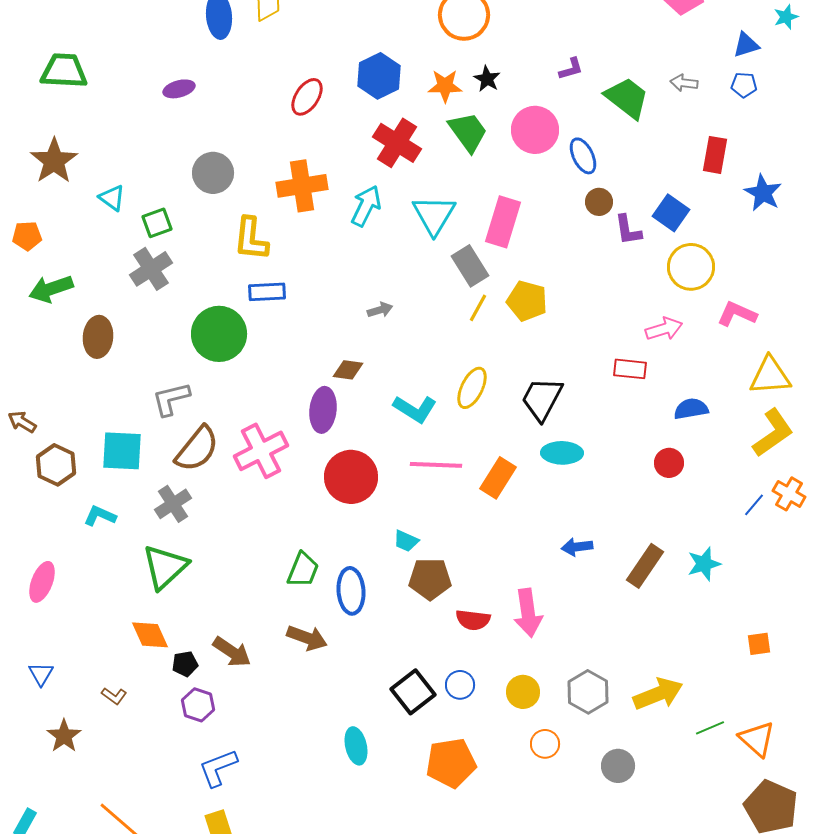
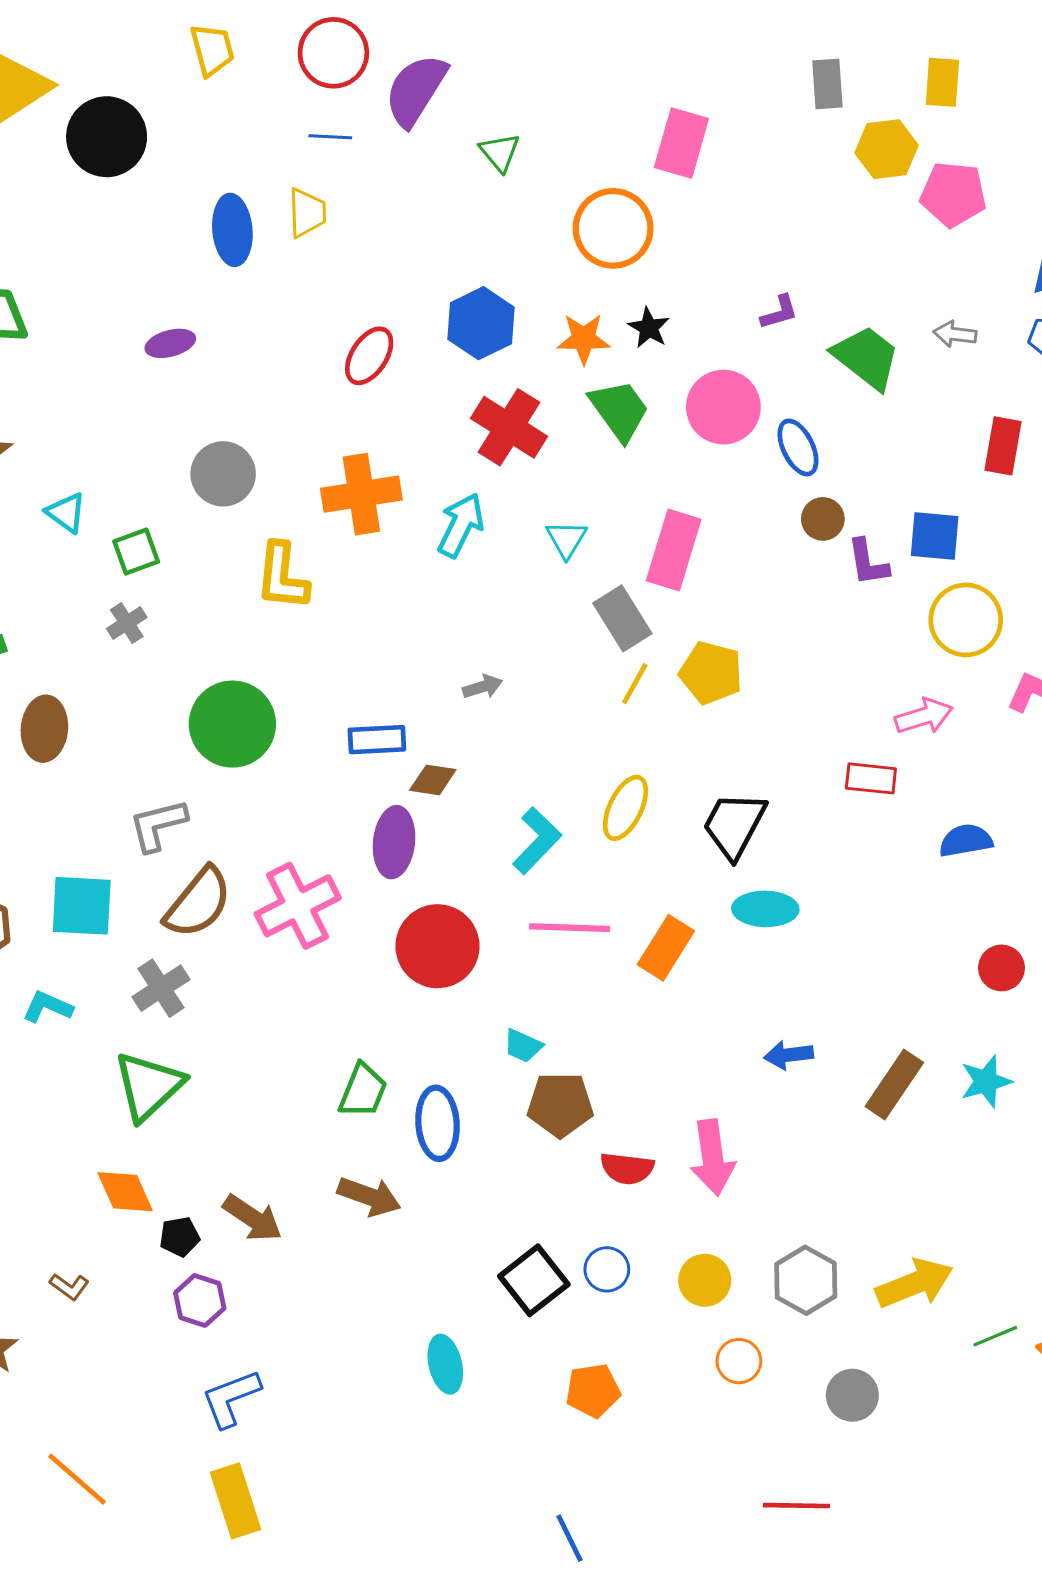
blue square: (671, 213) -> (935, 536), turned -30
cyan triangle: (434, 215) -> (566, 539), size x0.6
gray cross: (151, 269) -> (127, 623), size x0.6
blue rectangle: (267, 292) -> (377, 740), moved
cyan L-shape: (415, 409) -> (537, 841), turned -78
red circle: (669, 463) -> (1001, 968), moved
orange pentagon: (451, 763) -> (593, 1391), size x0.7

